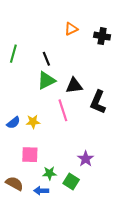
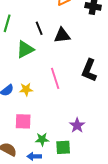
green triangle: (46, 80) -> (25, 49), moved
black triangle: (74, 86) -> (62, 35), moved
green square: (71, 181) -> (63, 147), turned -35

